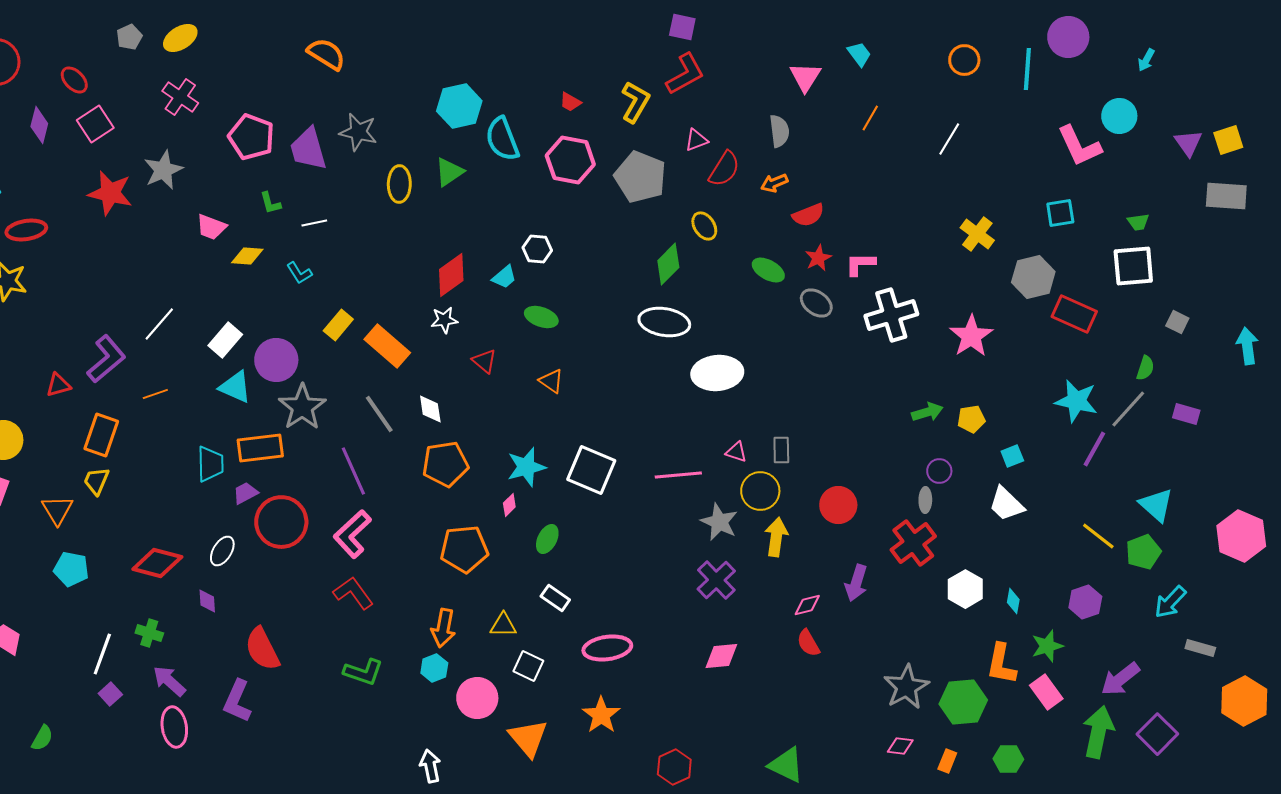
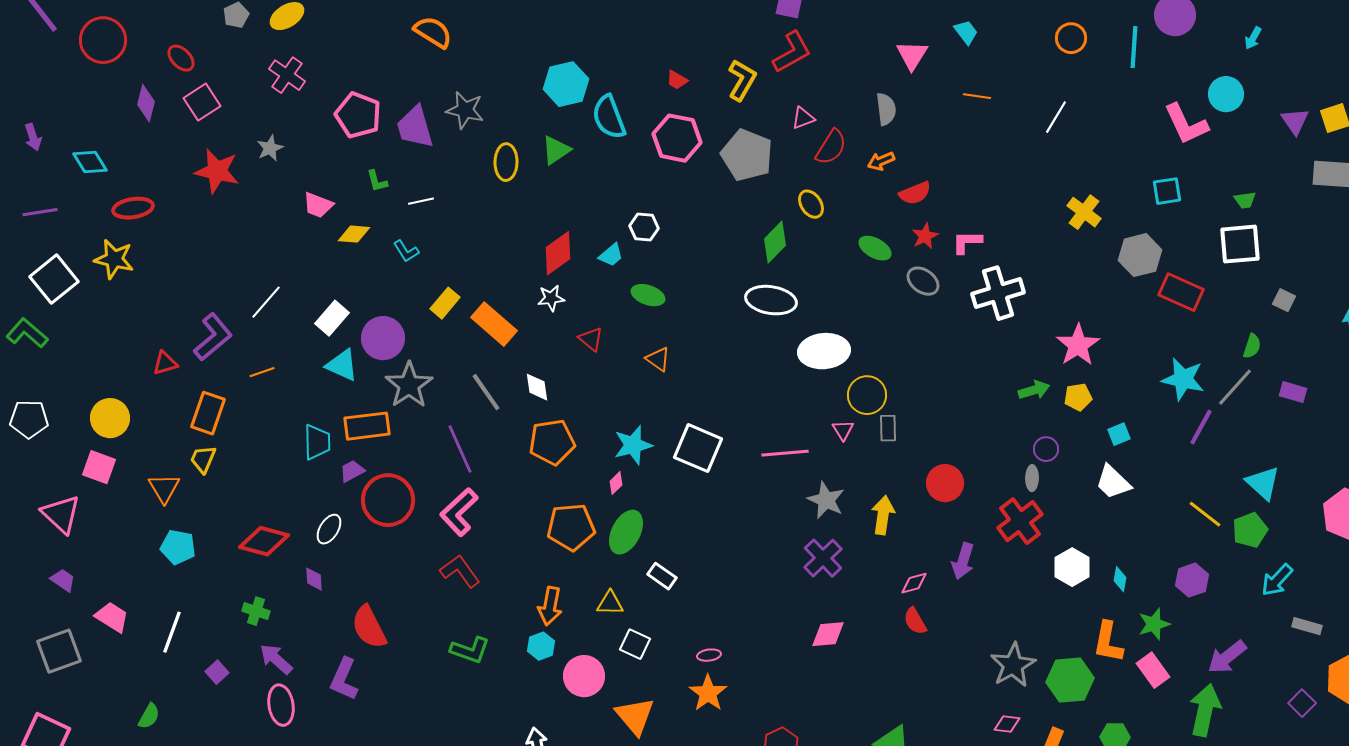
orange line: (870, 118) -> (977, 96), turned 68
gray star: (163, 170) -> (270, 148), size x0.7
pink star: (971, 336) -> (1078, 345), moved
pink triangle: (736, 452) -> (843, 430), turned 40
yellow circle: (760, 491) -> (867, 395), moved
green ellipse: (547, 539) -> (626, 532), moved, size x1.5
pink ellipse: (607, 648) -> (709, 655), moved, size x0.5
white line: (102, 654) -> (172, 632), moved
purple square: (1157, 734) -> (1302, 703), moved, size x0.7

